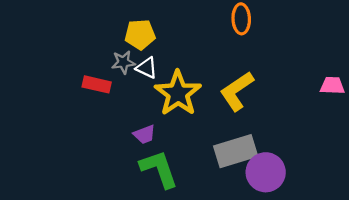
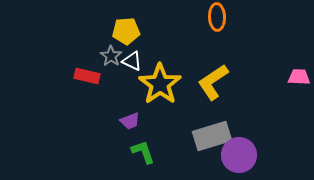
gray star: (123, 62) -> (111, 56), turned -30
green L-shape: (159, 169) -> (143, 152), size x0.7

